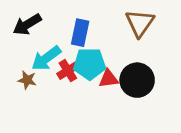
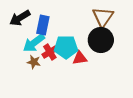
blue rectangle: (80, 33) -> (43, 25), moved
brown star: (27, 80) -> (34, 62), moved
black circle: (137, 80) -> (101, 40), moved

